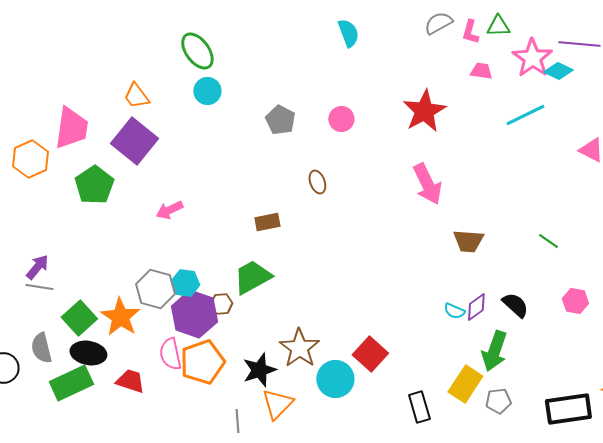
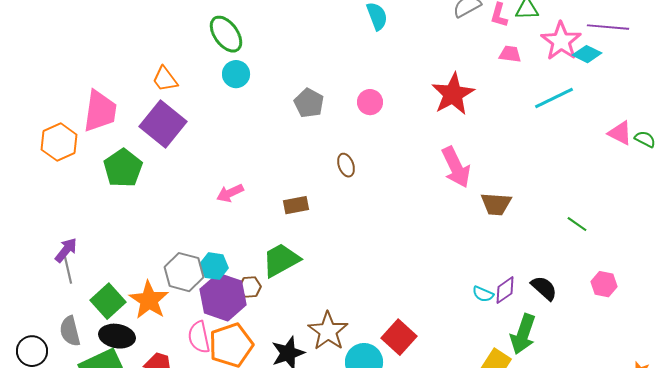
pink arrow: (169, 210) -> (230, 193), moved
brown trapezoid: (468, 241) -> (496, 204), moved
gray line: (39, 287) -> (68, 270), turned 68

